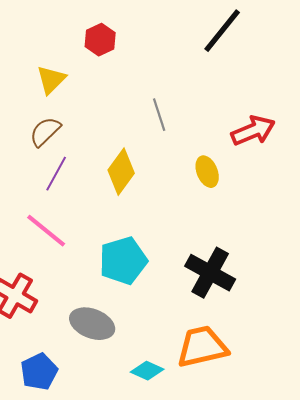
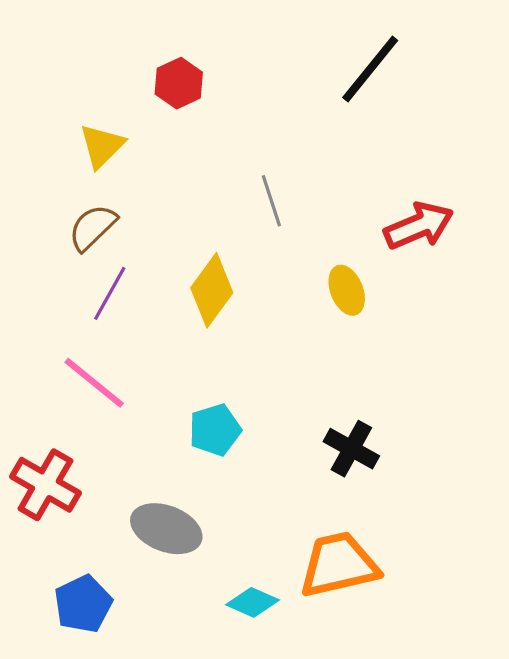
cyan pentagon: (123, 261) -> (215, 430), size x0.7
black cross: (210, 273) -> (351, 449), size x0.7

